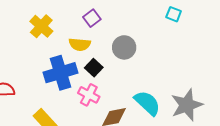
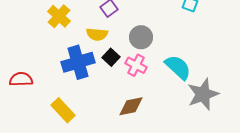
pink cross: (89, 95) -> (136, 65), moved
cyan semicircle: (147, 103) -> (178, 67), moved

